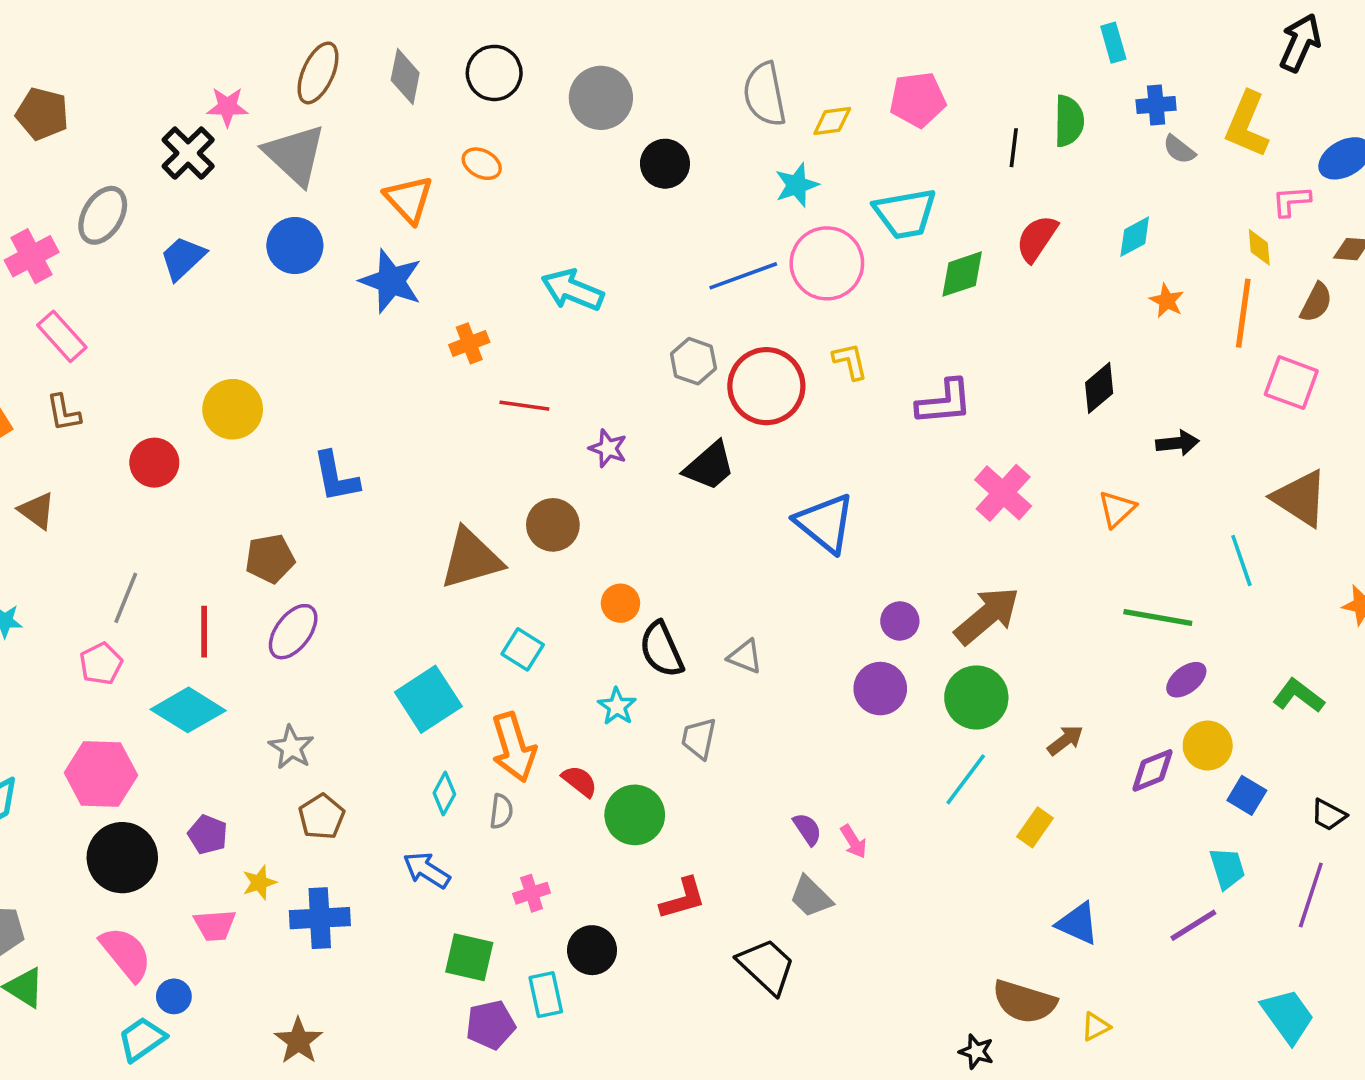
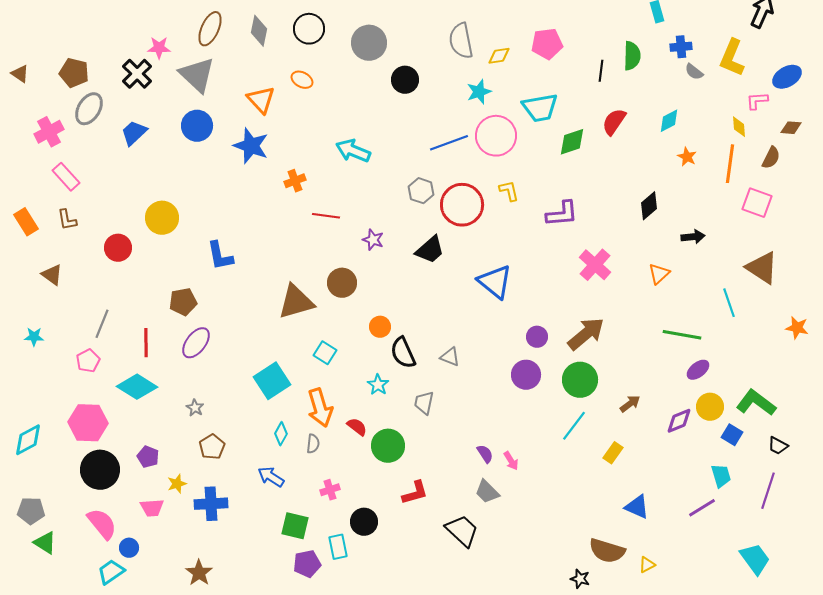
brown pentagon: (42, 114) -> (74, 73), moved
green L-shape: (1298, 696) -> (756, 403), moved, size x1.4
gray star: (291, 747) -> (195, 408), size x0.7

